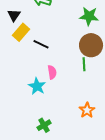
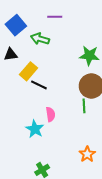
black triangle: (14, 15) -> (11, 55), turned 48
yellow rectangle: (21, 32) -> (28, 71), moved

